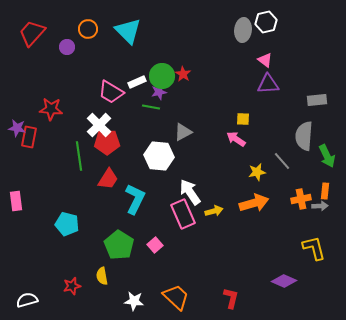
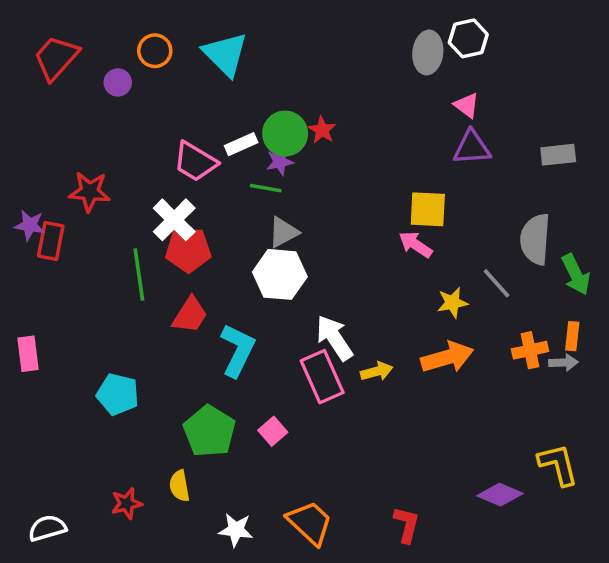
gray rectangle: (317, 100) -> (558, 155), moved
yellow square: (243, 119) -> (428, 209), size x1.6
gray triangle: (183, 132) -> (283, 232), moved
yellow L-shape: (314, 248) -> (558, 465), moved

